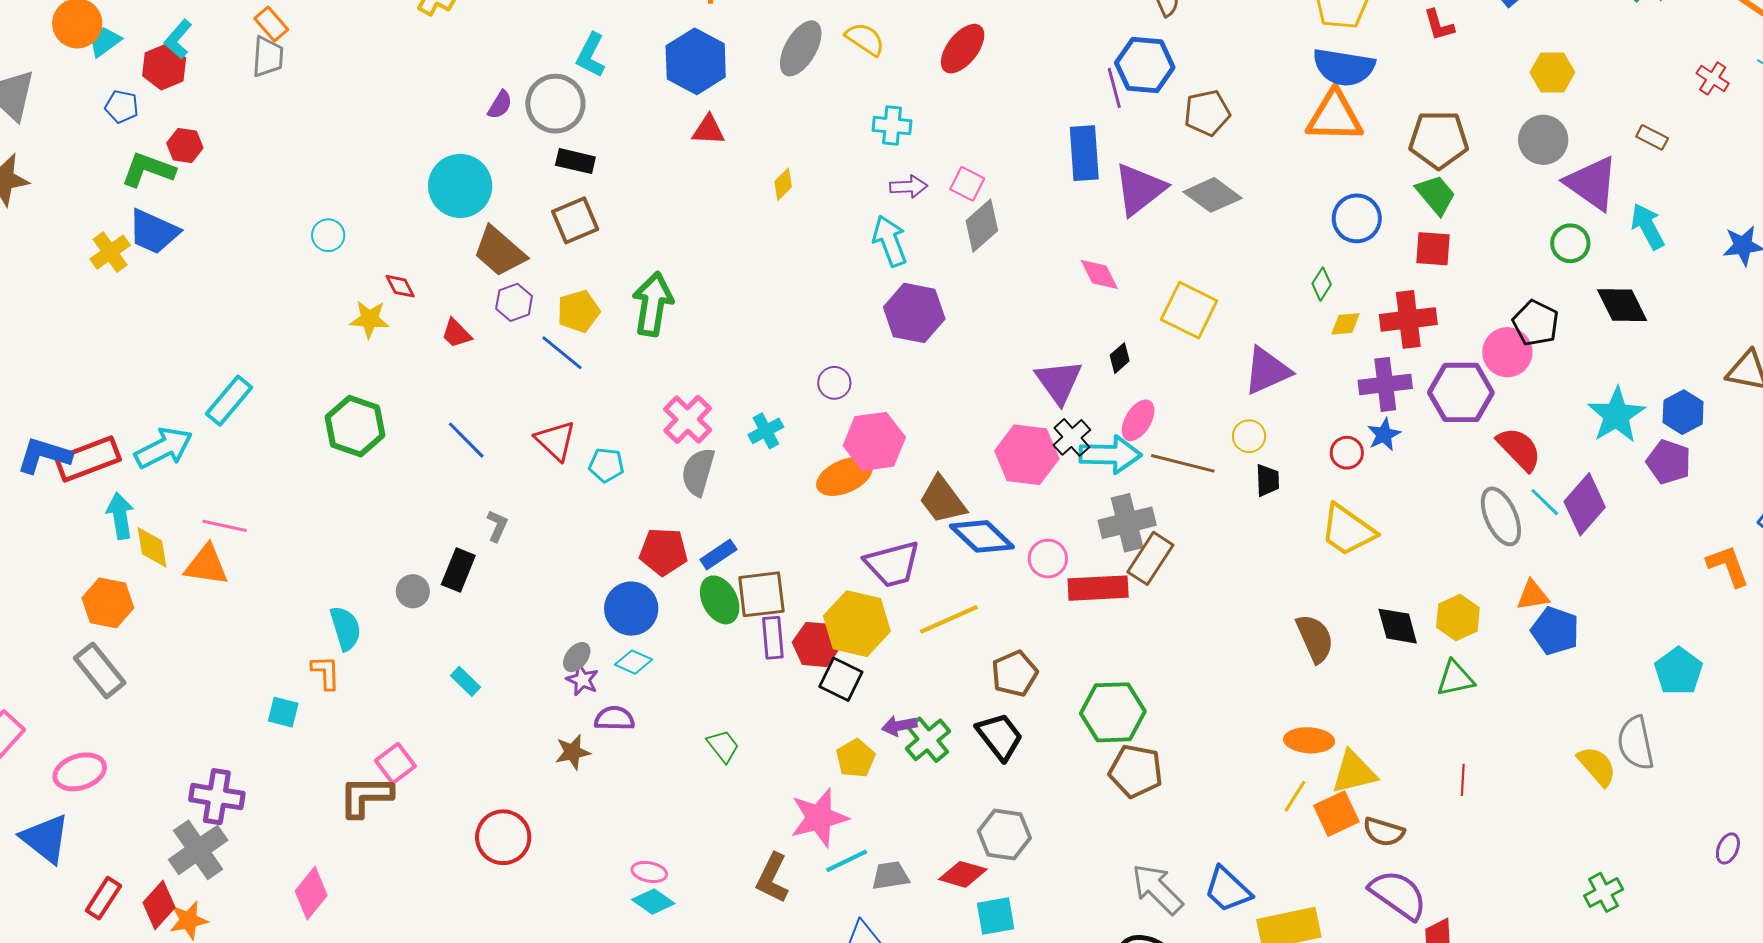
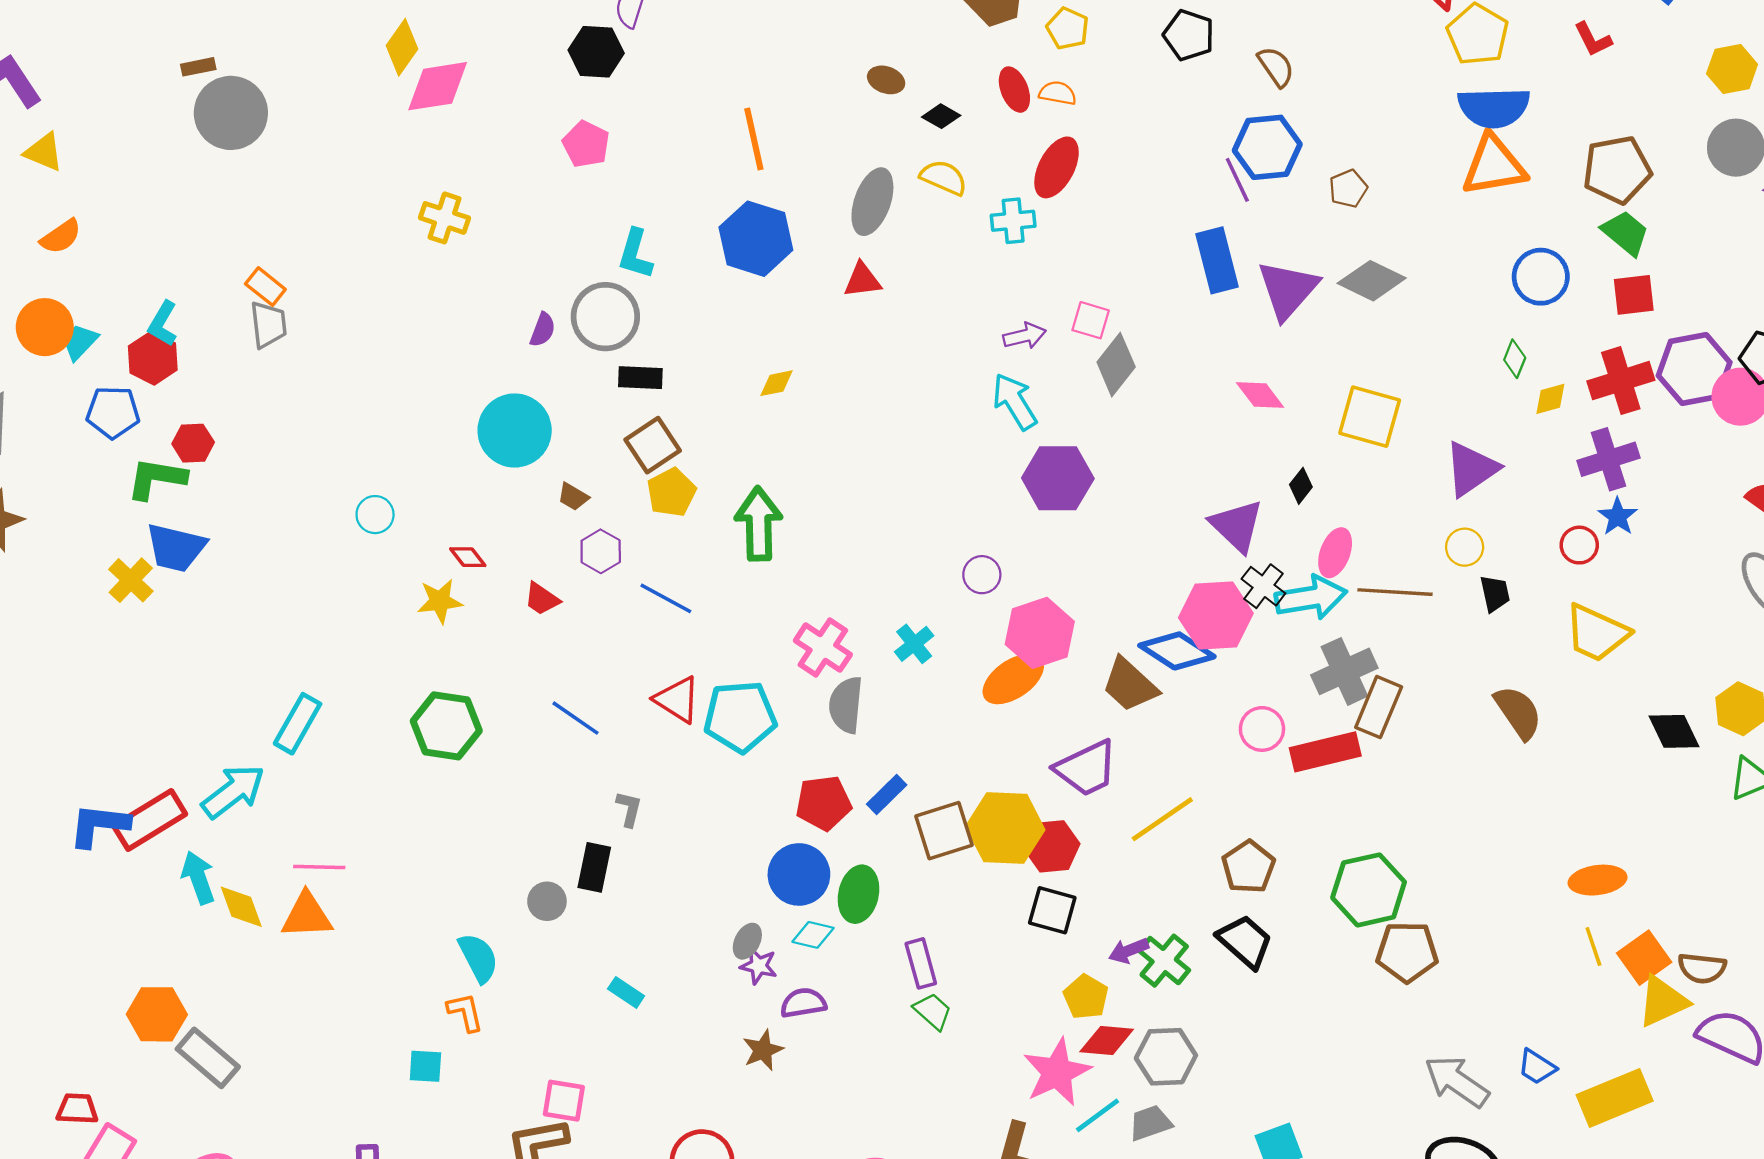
blue pentagon: (122, 107) -> (113, 412), size x1.4
brown pentagon: (1207, 113) -> (1348, 189), size x0.7
cyan cross: (892, 126) -> (1013, 221), moved
red triangle: (708, 130) -> (862, 280), moved
yellow diamond: (783, 184) -> (777, 383), moved, turned 44
brown trapezoid: (499, 252) -> (573, 497), size x0.5
yellow pentagon: (578, 311) -> (671, 492), moved
purple hexagon: (1461, 392) -> (1694, 369), moved
cyan pentagon: (606, 465) -> (740, 717), size x1.8
blue diamond: (982, 536) -> (1177, 651), moved
green ellipse: (720, 600) -> (858, 894), moved, turned 51
orange hexagon: (108, 603) -> (157, 1014), moved
yellow hexagon: (857, 624) -> (1005, 828), moved
purple rectangle: (773, 638) -> (921, 963), moved
brown semicircle: (1315, 638) -> (1518, 712), moved
red hexagon: (816, 644) -> (1052, 846), moved
pink square: (395, 763) -> (564, 1101), turned -33
yellow triangle: (1354, 772) -> (1663, 1001), moved
yellow line: (1295, 796) -> (1593, 947), turned -40
gray hexagon: (1004, 834) -> (1166, 1057), moved
red diamond: (963, 874) -> (1107, 1041), moved
blue trapezoid: (1228, 890) -> (1537, 1067), size x0.7

